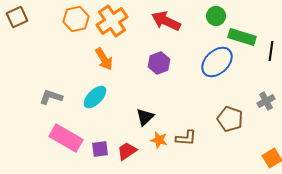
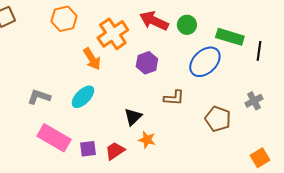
green circle: (216, 16) -> (187, 25), moved
orange cross: (112, 21) -> (113, 34), moved
brown L-shape: (186, 138) -> (174, 98), moved

